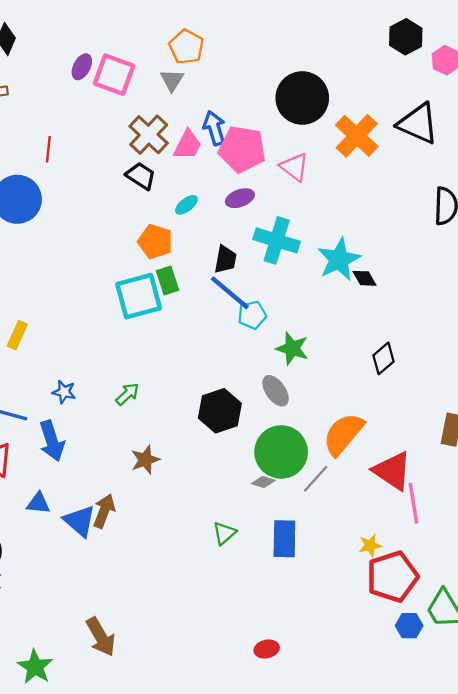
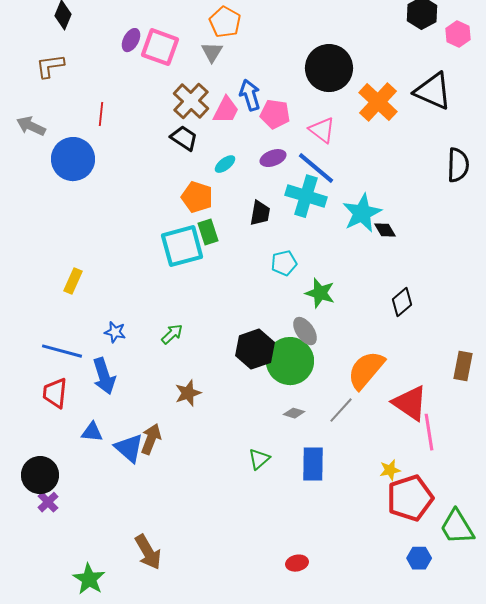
pink pentagon: (242, 149) -> (275, 114), size x0.7
blue line: (230, 293) -> (316, 168), moved
green circle: (281, 452) -> (290, 361), moved
blue hexagon: (409, 626) -> (419, 558), moved

